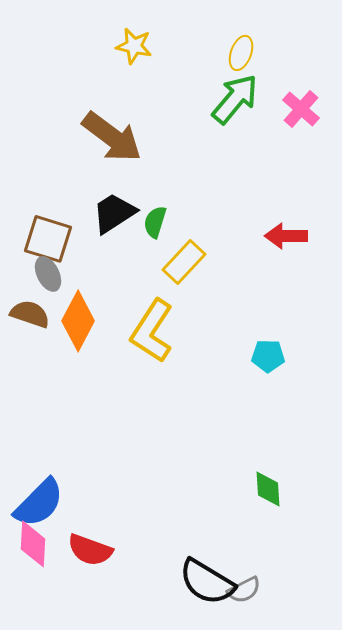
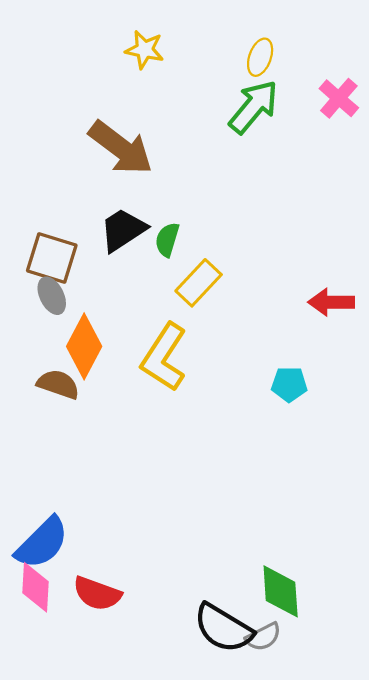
pink cross: (301, 109) -> (339, 98), moved
red arrow: (286, 236) -> (331, 302), moved
brown semicircle: (30, 314) -> (58, 384), moved
green diamond: (268, 489) -> (281, 591), moved, size x1.4

